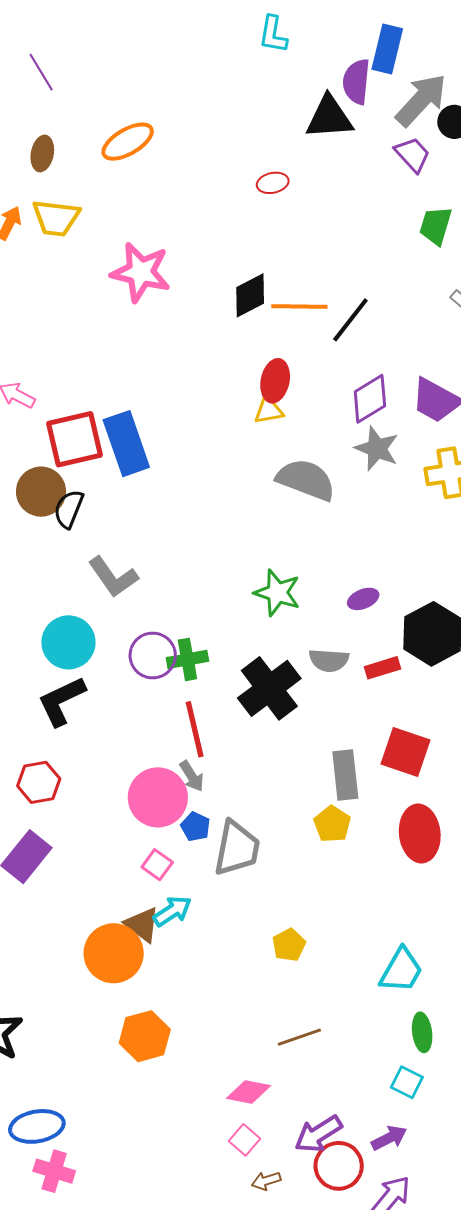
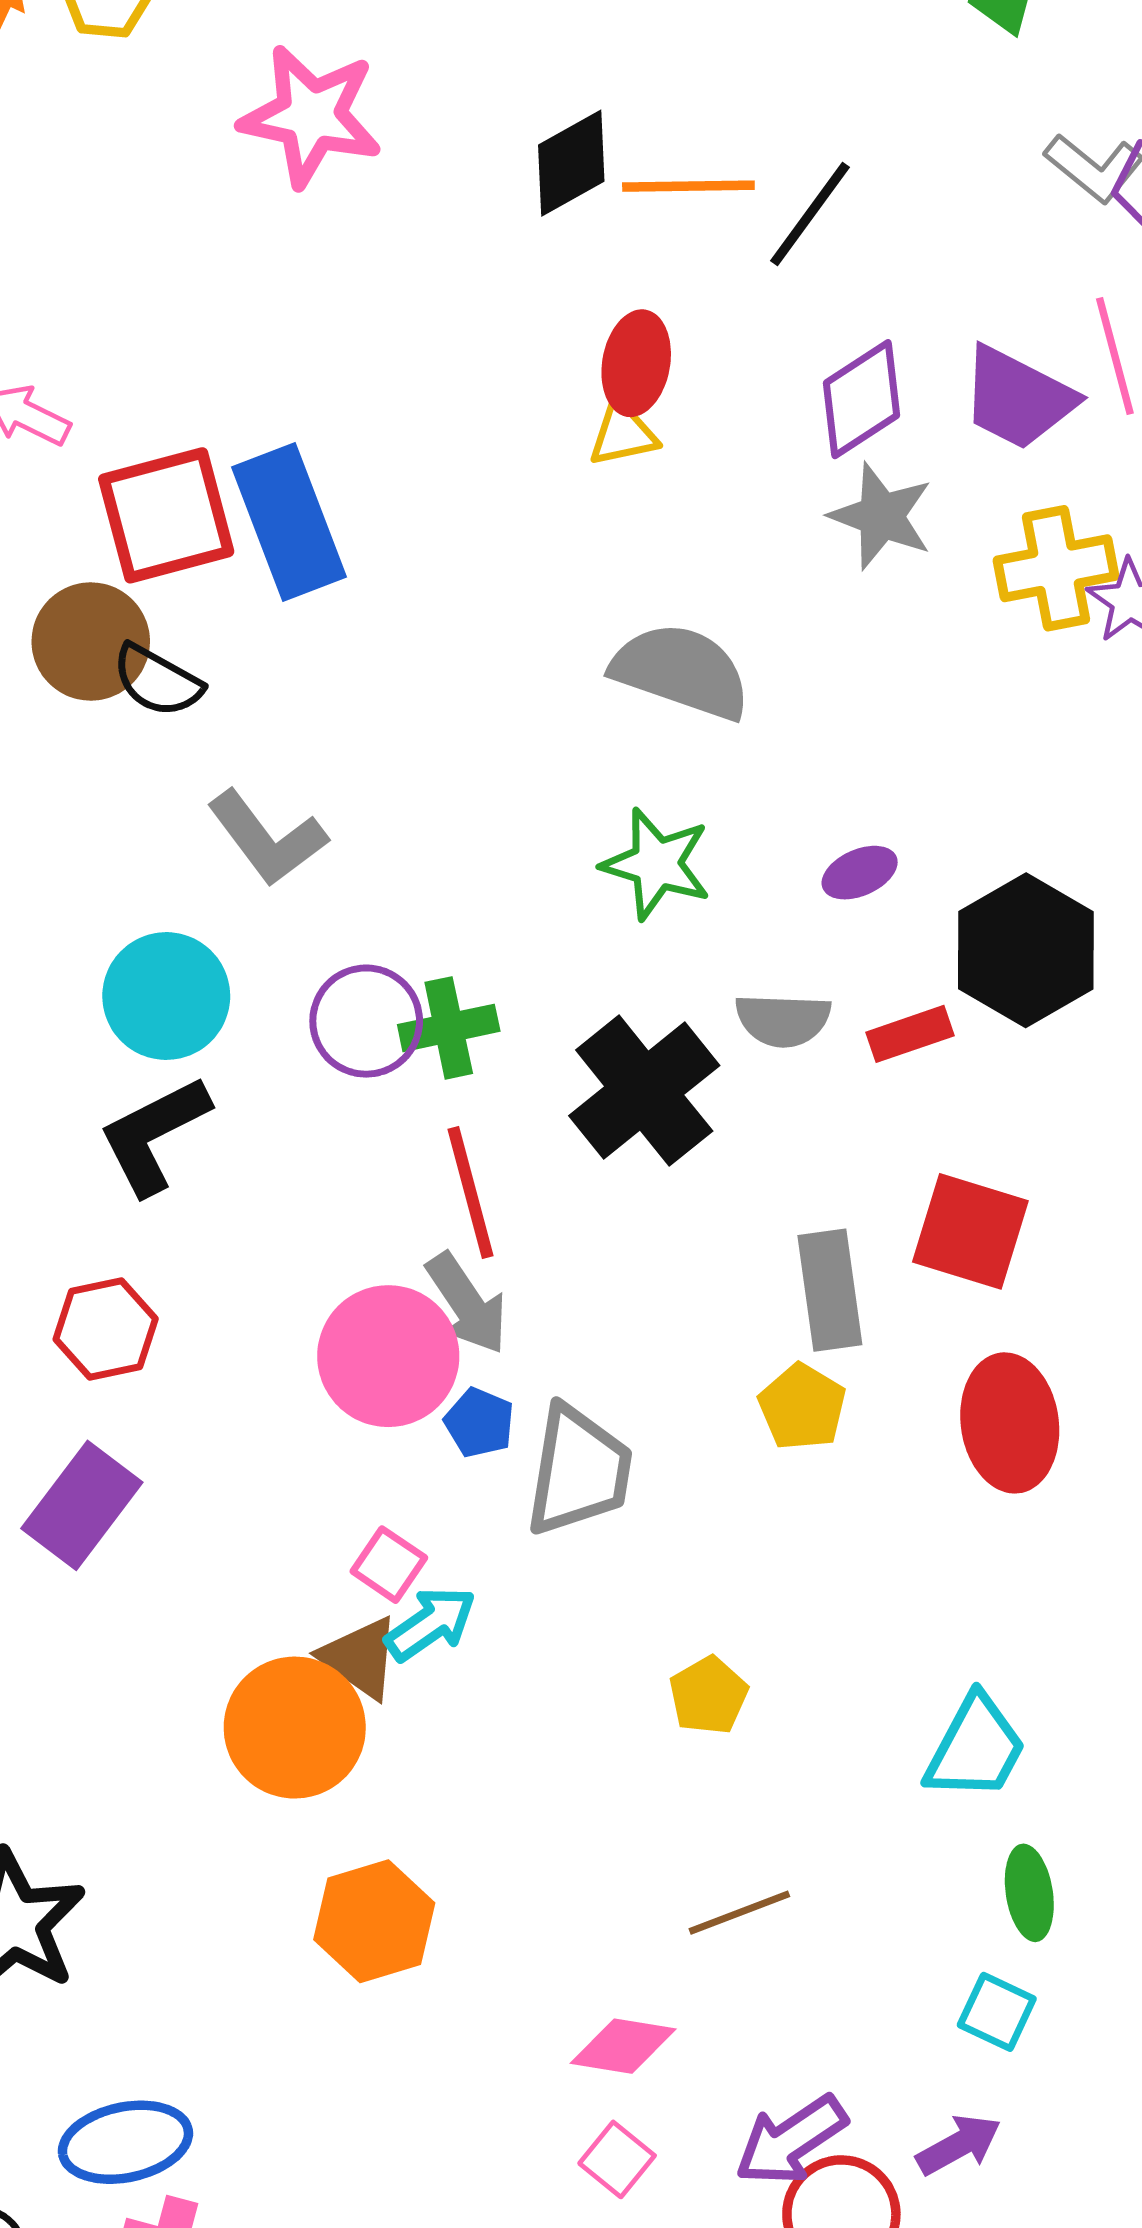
gray semicircle: (306, 480) -> (681, 671), moved
black semicircle: (69, 509) -> (157, 681), turned -81
gray arrow: (192, 776) -> (467, 1304), size x1.4
pink square: (157, 865) -> (389, 1565), moved

